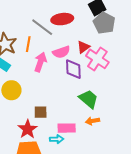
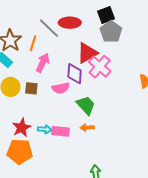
red triangle: (83, 47) -> (87, 53), size x1.6
pink semicircle: (61, 52) -> (61, 88), moved
brown square: (41, 112) -> (31, 88), moved
cyan arrow: (57, 139) -> (45, 129), moved

